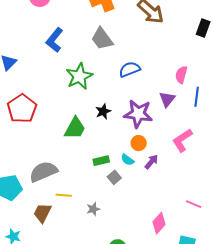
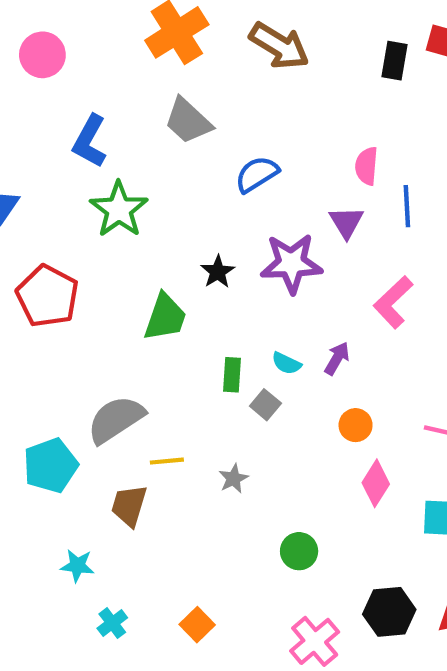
green star: (79, 76) -> (119, 209), moved
orange circle: (139, 143) -> (356, 425), moved
green rectangle: (101, 161) -> (232, 375), turned -63

